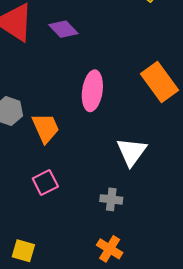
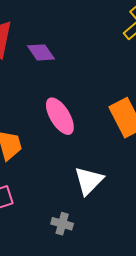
pink ellipse: (92, 91) -> (60, 116), turned -48

